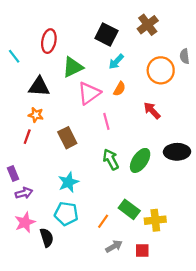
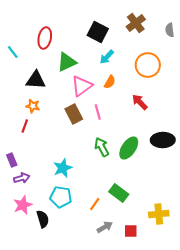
gray semicircle: (185, 56) -> (170, 30), moved
brown rectangle: (67, 138) -> (74, 114), moved
yellow cross: (155, 220) -> (159, 214), moved

